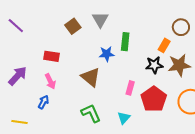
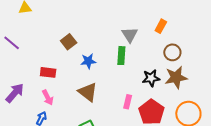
gray triangle: (100, 20) -> (130, 35), moved
brown circle: (181, 27) -> (172, 52), moved
orange rectangle: (164, 45) -> (161, 26), moved
blue star: (107, 54) -> (88, 61), moved

